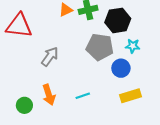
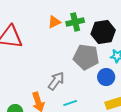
gray arrow: (50, 57) -> (56, 81), moved

